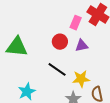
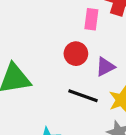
purple triangle: (82, 46) -> (105, 67), moved

